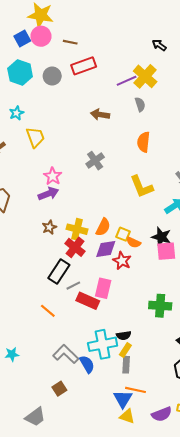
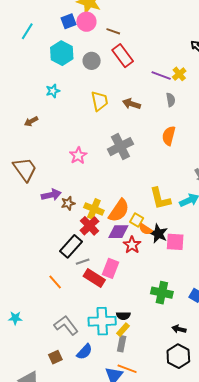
red rectangle: (84, 66) -> (123, 56), turned 65
yellow cross: (145, 76) -> (179, 74), size x0.6
purple line: (127, 81) -> (161, 76), turned 36
yellow trapezoid: (35, 137) -> (100, 101), moved
gray cross: (95, 161) -> (120, 147), size x1.4
yellow L-shape: (142, 187) -> (160, 199), moved
purple arrow: (48, 194) -> (51, 195), moved
orange semicircle: (103, 227) -> (119, 211), size x1.4
black star: (161, 237) -> (158, 234), moved
blue semicircle: (87, 364) -> (84, 352), moved, turned 66

